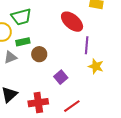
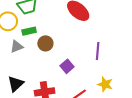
purple line: (87, 45) -> (98, 51), moved
yellow star: (96, 66) -> (105, 84), moved

